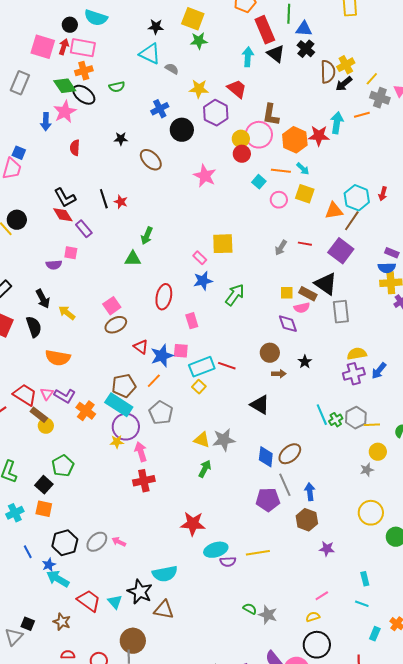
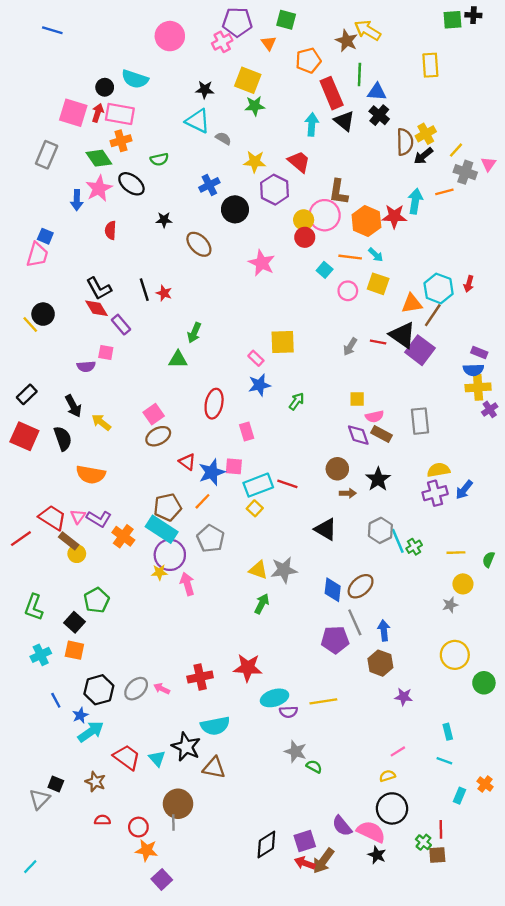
black ellipse: (84, 95) -> (131, 184), moved
black triangle: (326, 284) -> (402, 335), moved
brown rectangle: (308, 294) -> (382, 434), moved
green arrow: (235, 295) -> (297, 401), size x0.7
black star: (305, 362) -> (378, 479), size x1.5
gray hexagon: (356, 418) -> (380, 530), moved
red cross: (144, 481) -> (200, 677), moved
cyan arrow: (58, 579) -> (91, 732), turned 115
gray star: (268, 615) -> (295, 751), moved

